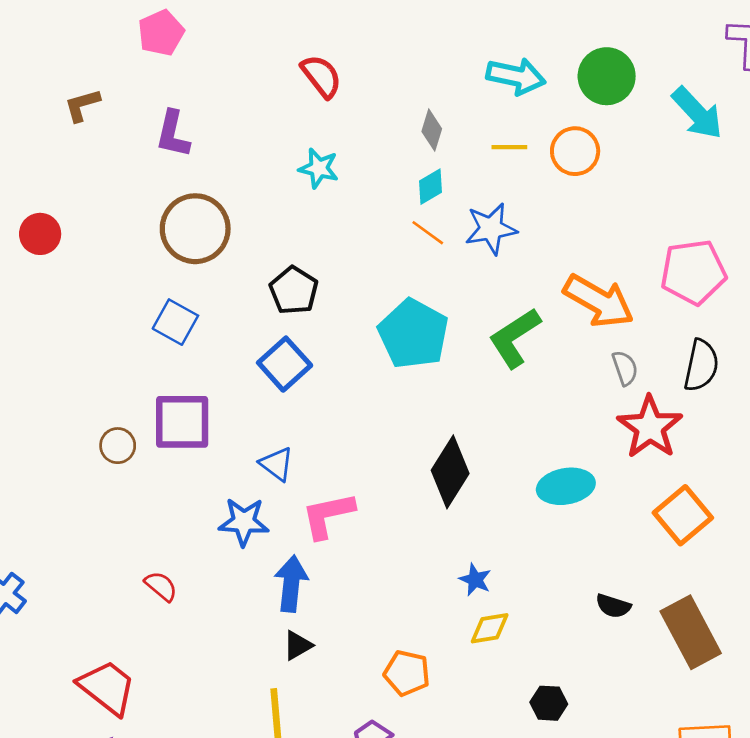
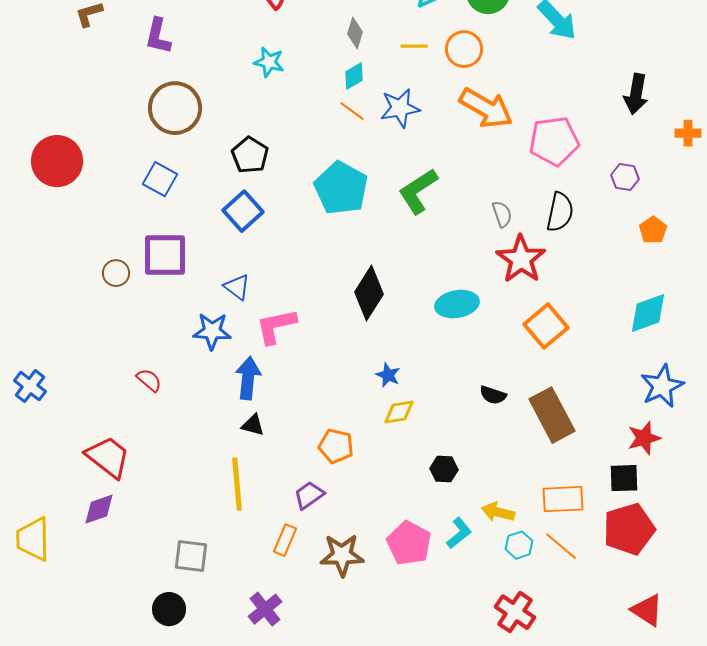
red circle: (40, 234) -> (57, 161), moved, size x1.6
orange arrow: (599, 301) -> (486, 108), moved
black triangle: (298, 645) -> (253, 425), turned 45

